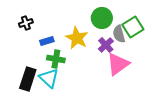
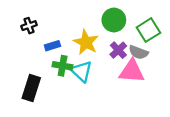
gray semicircle: (119, 34) -> (138, 52), moved, turned -54
pink triangle: (118, 64) -> (132, 71), turned 40
cyan triangle: (49, 78) -> (81, 71), moved

